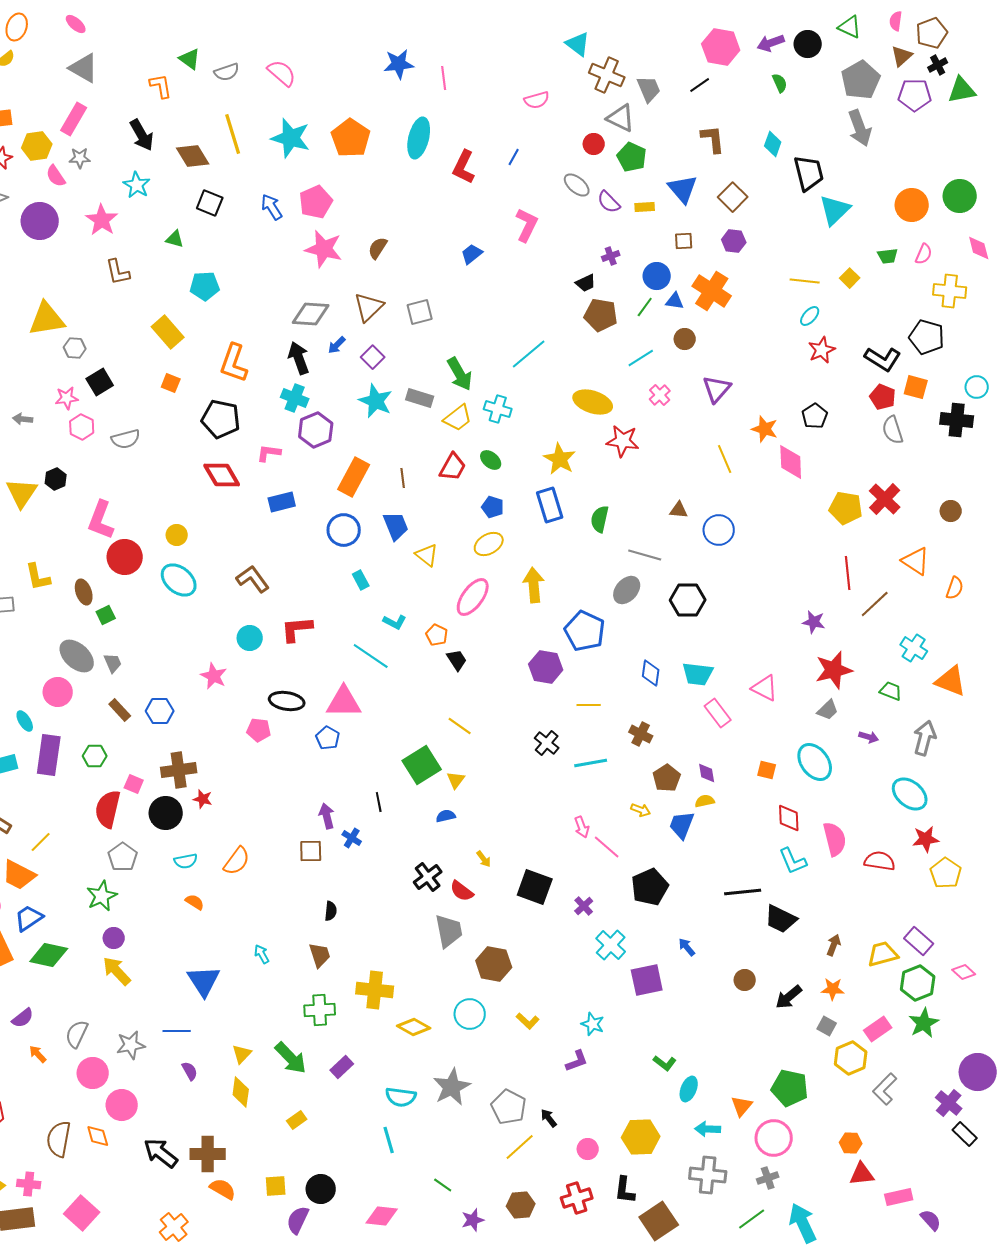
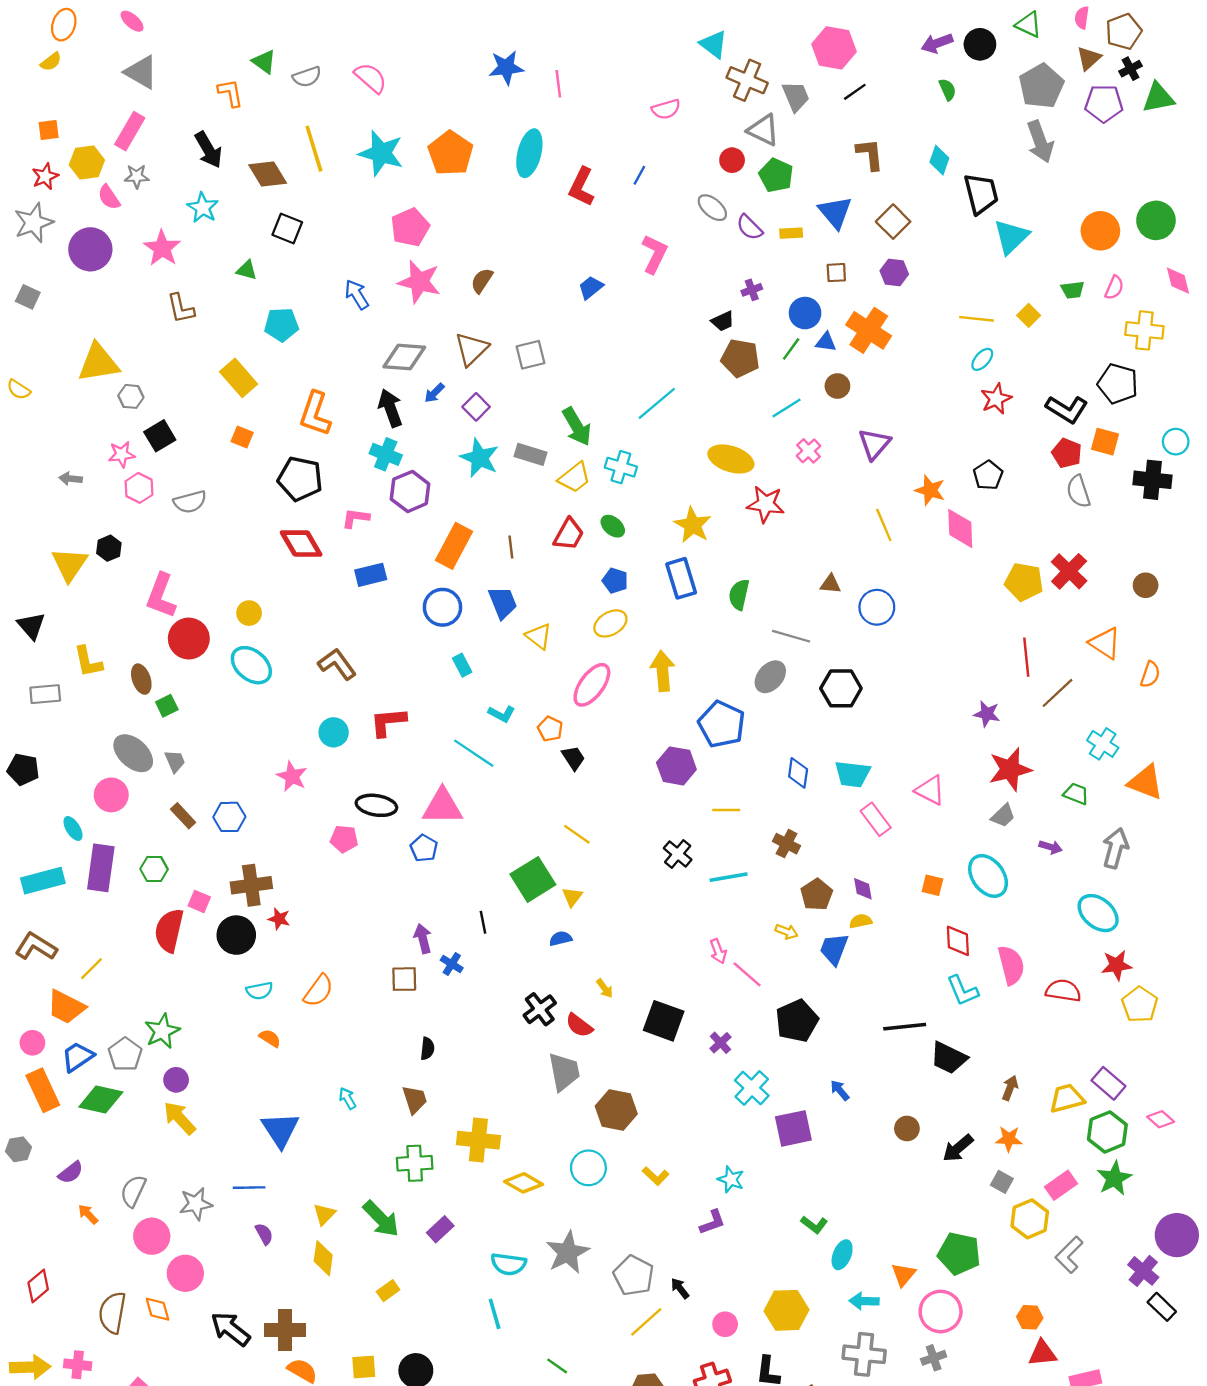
pink hexagon: (721, 47) -> (834, 48), moved
blue arrow: (272, 207) -> (357, 295), moved
gray pentagon: (123, 857) -> (125, 1054), moved

